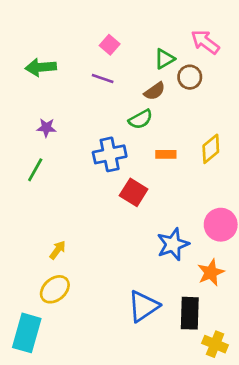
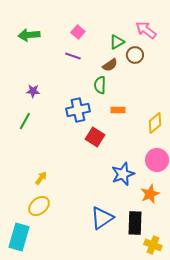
green arrow: (41, 67) -> (29, 35), moved
green semicircle: (141, 119) -> (100, 85), turned 120
yellow diamond: (211, 149) -> (155, 123), moved

